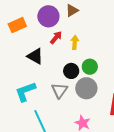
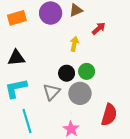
red arrow: (56, 38) -> (99, 28), moved
black triangle: (35, 56) -> (16, 58), moved, turned -42

